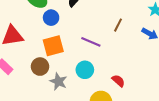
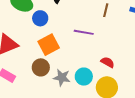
cyan circle: (85, 70) -> (84, 77), moved
red semicircle: (118, 81) -> (108, 62), moved

